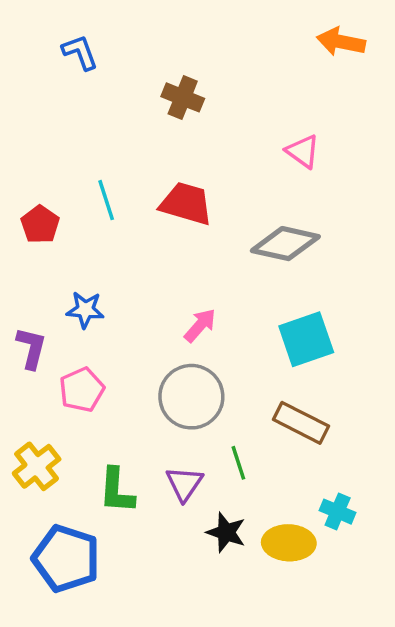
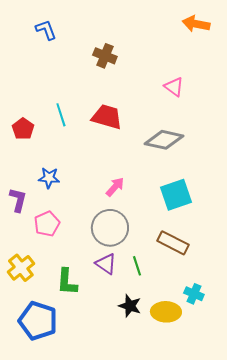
purple triangle: (184, 484) -> (106, 264), moved, turned -30

